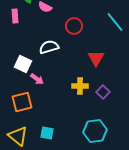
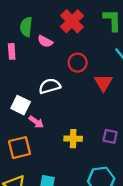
red triangle: (96, 58) -> (103, 83), moved
yellow cross: (80, 86) -> (73, 139), moved
purple square: (103, 92) -> (110, 136), turned -32

